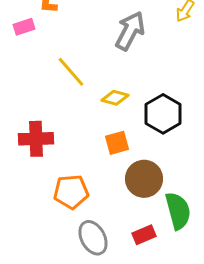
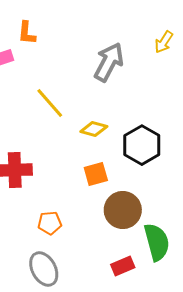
orange pentagon: (71, 192) -> (50, 223), size x0.7
gray ellipse: (93, 238) -> (44, 269), moved

